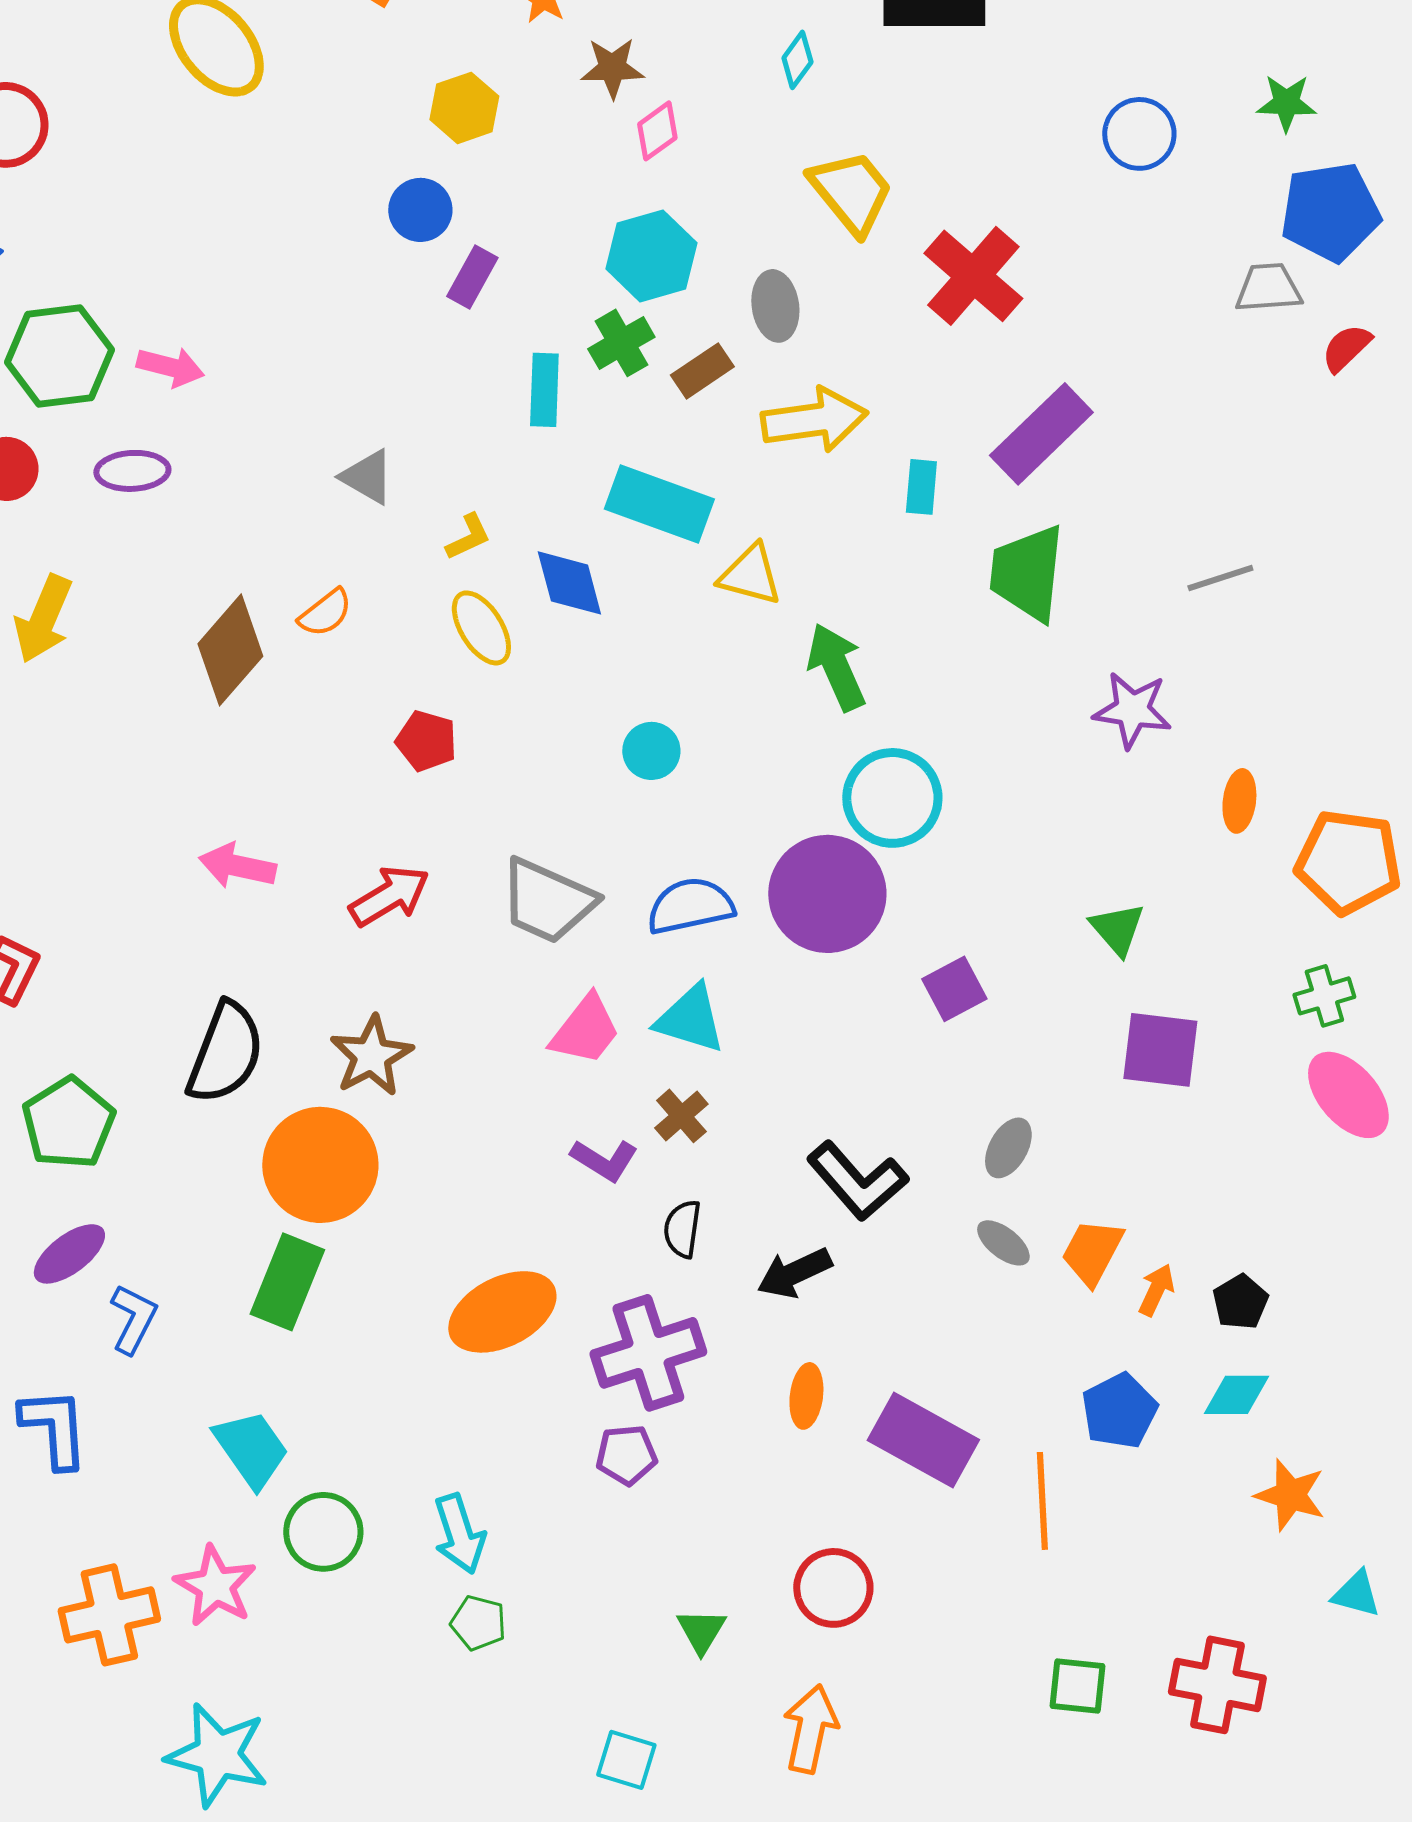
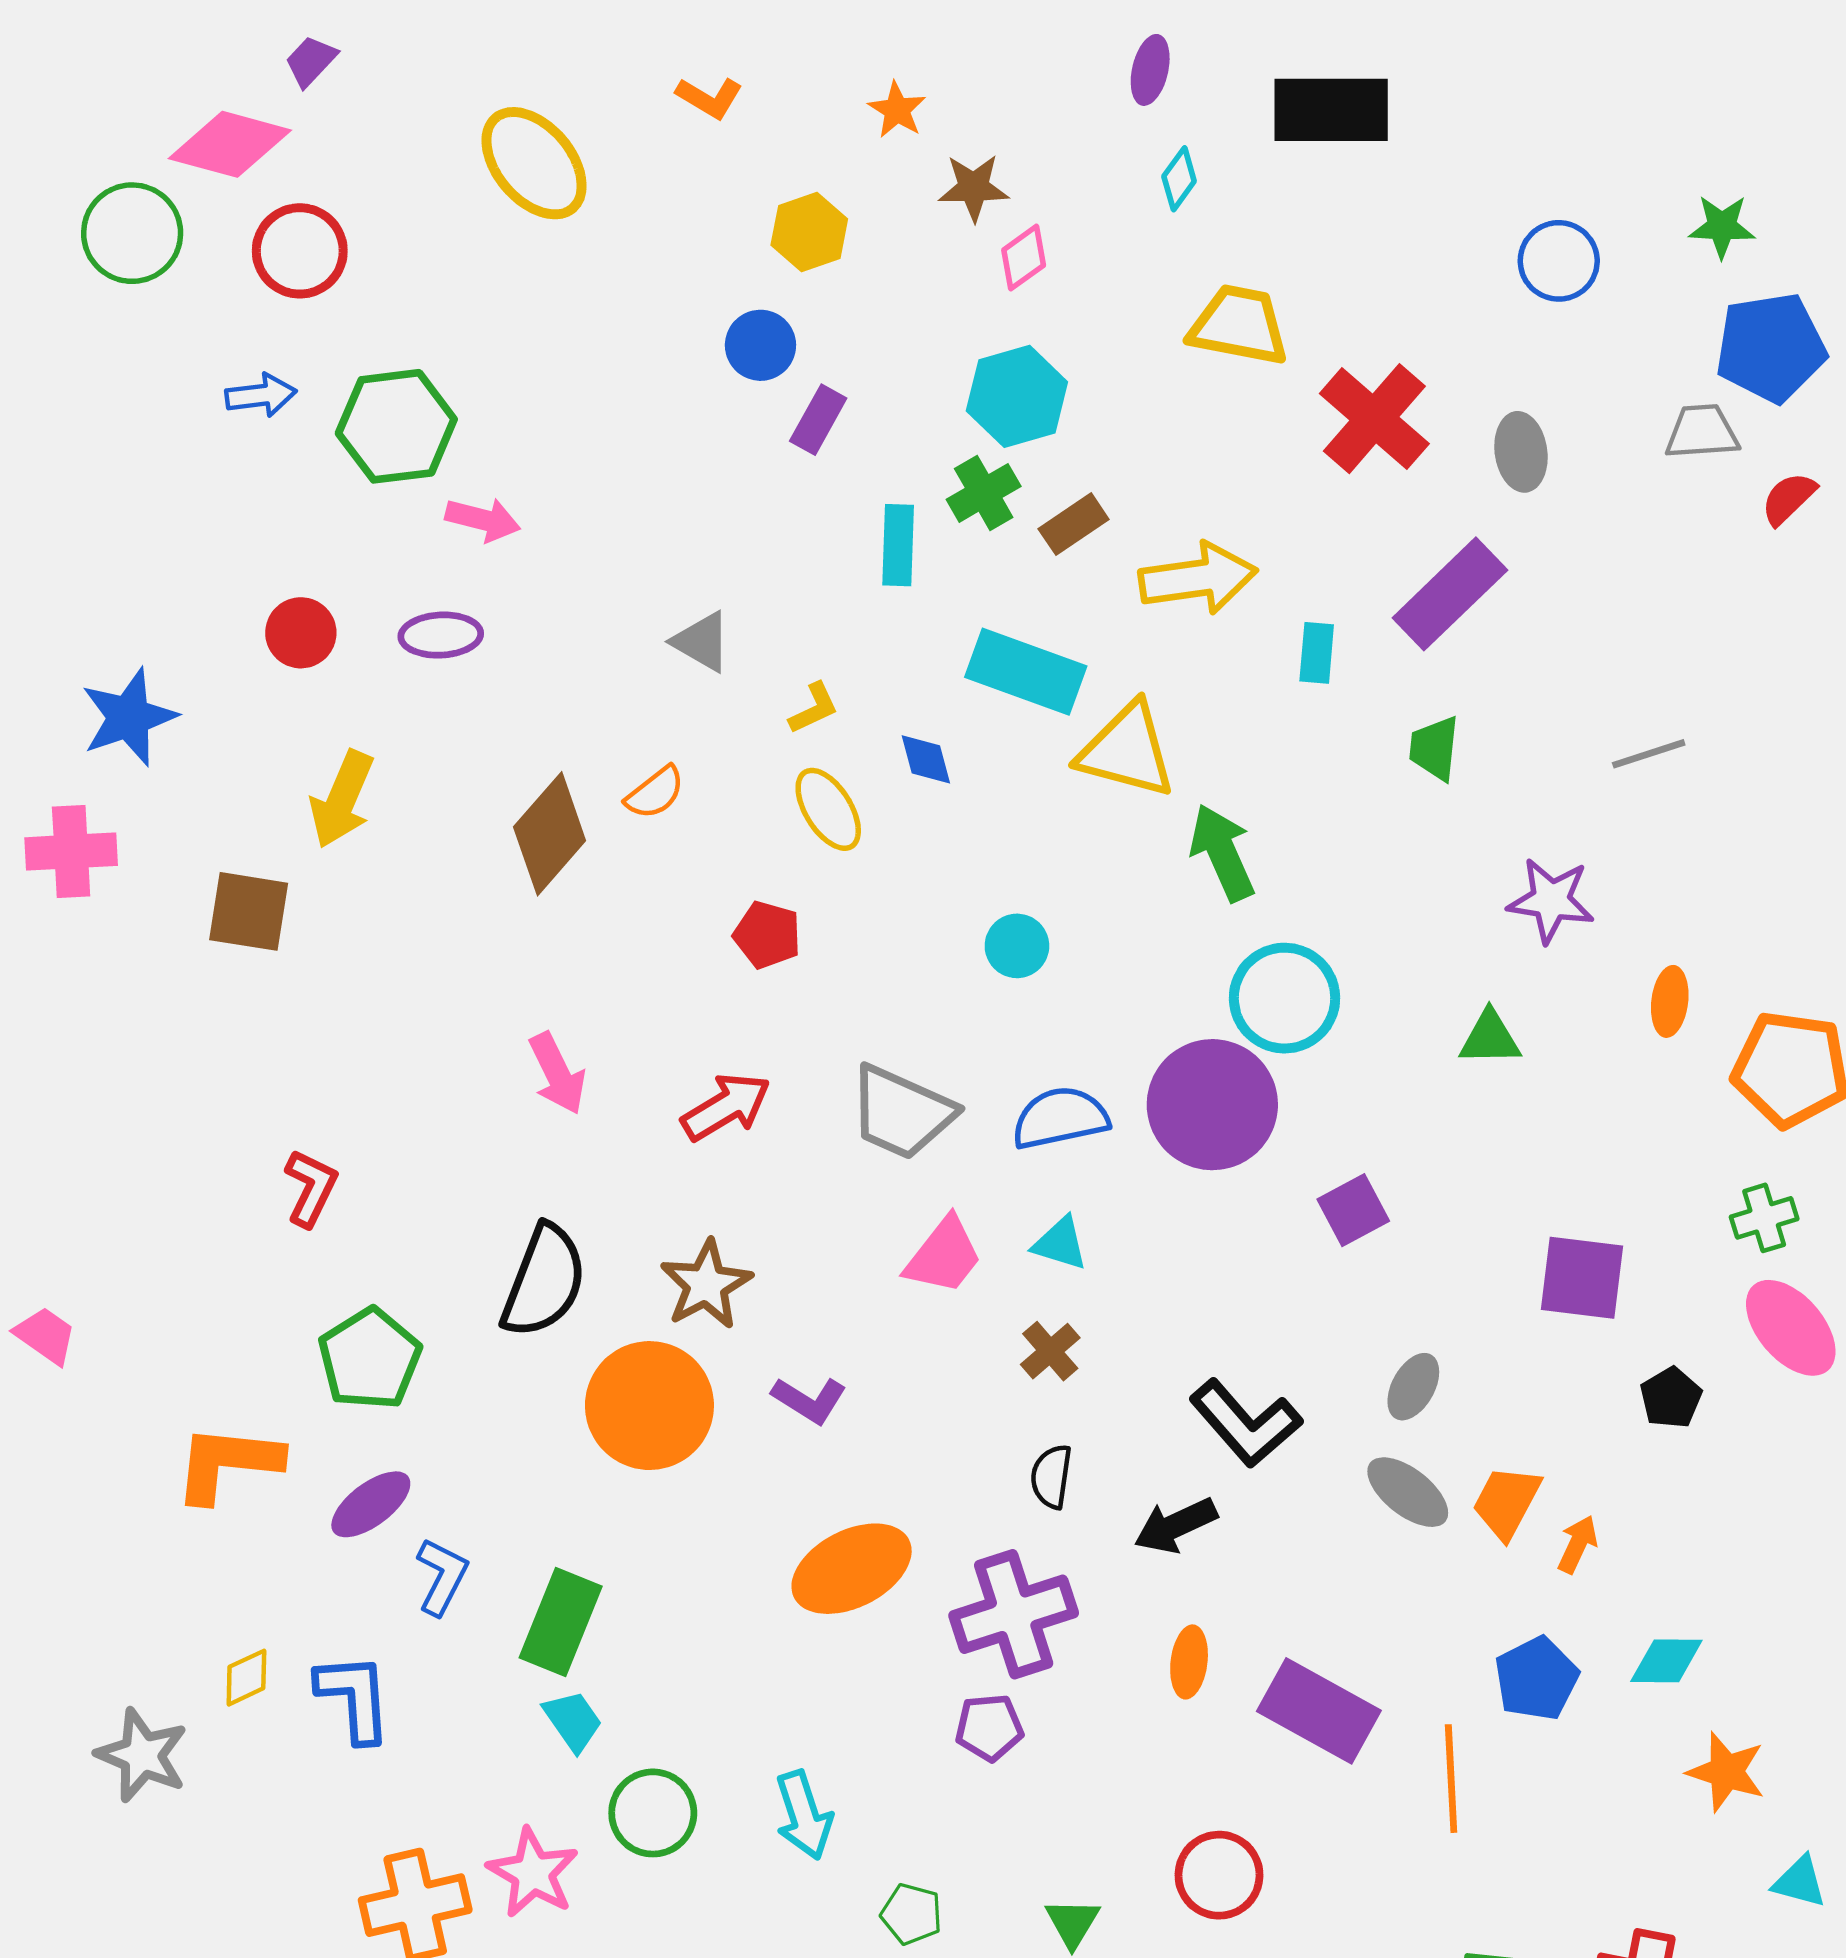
yellow trapezoid: (851, 192) -> (1239, 325), turned -40
gray ellipse: (775, 306) -> (1521, 452), moved
green hexagon: (59, 356) -> (396, 426), moved
green trapezoid: (1027, 573) -> (1434, 748), size x0.6
yellow triangle: (750, 575) -> (1127, 750), size x1.4
blue diamond: (569, 583) -> (926, 759), size x0.7
pink arrow: (237, 866) -> (557, 1074), turned -128
green triangle: (1117, 929) -> (1490, 1038), moved, turned -50
cyan triangle: (690, 1019) -> (1060, 1243), size x0.7
purple L-shape: (604, 1160) -> (809, 1400), moved
gray ellipse: (1003, 1243) -> (1408, 1492), size x1.4
green rectangle: (287, 1282) -> (561, 1622), moved
black pentagon: (1240, 1302) -> (1671, 1398), moved
cyan trapezoid: (251, 1449) -> (573, 1721), size x0.7
green pentagon: (478, 1623) -> (911, 1914), moved

